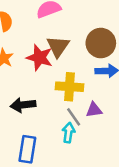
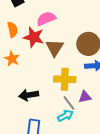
red star: (40, 58) -> (34, 37), moved
cyan arrow: (69, 133) -> (65, 116), turned 56

